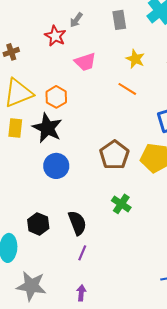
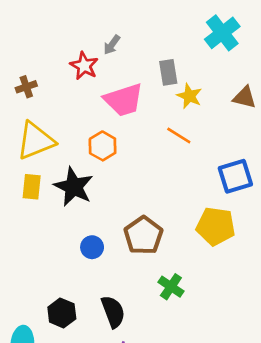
gray rectangle: (119, 20) -> (168, 72), moved
pink trapezoid: (85, 62) -> (124, 100), size x1.4
orange hexagon: (56, 97) -> (103, 146), moved
brown pentagon: (114, 155) -> (143, 235), moved
blue circle: (56, 166) -> (92, 247), moved, size x0.7

